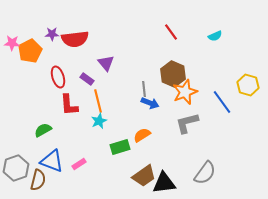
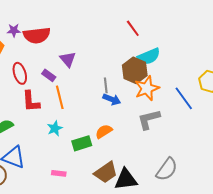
cyan semicircle: (215, 36) -> (149, 56), moved, size x1.6
cyan star: (99, 121) -> (55, 128), moved
pink rectangle: (79, 164) -> (59, 173), moved, turned 40

